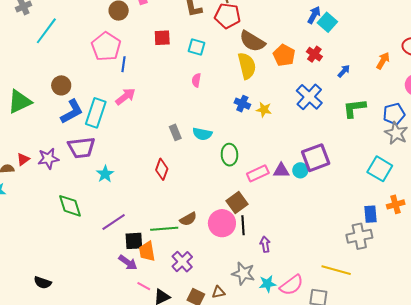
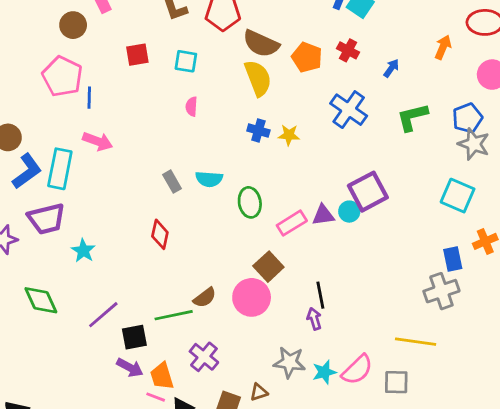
pink arrow: (125, 97) -> (98, 141), turned 65
black line: (243, 225) -> (320, 295), moved
orange trapezoid: (147, 251) -> (162, 376), moved

